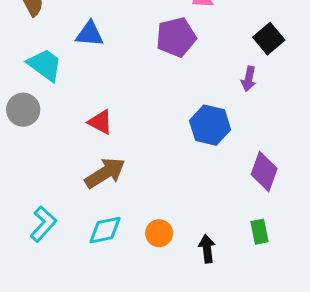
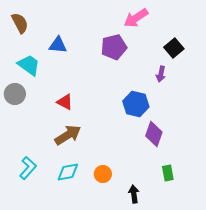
purple diamond: (264, 171) -> (154, 134), moved
black arrow: (207, 249) -> (134, 194), moved

